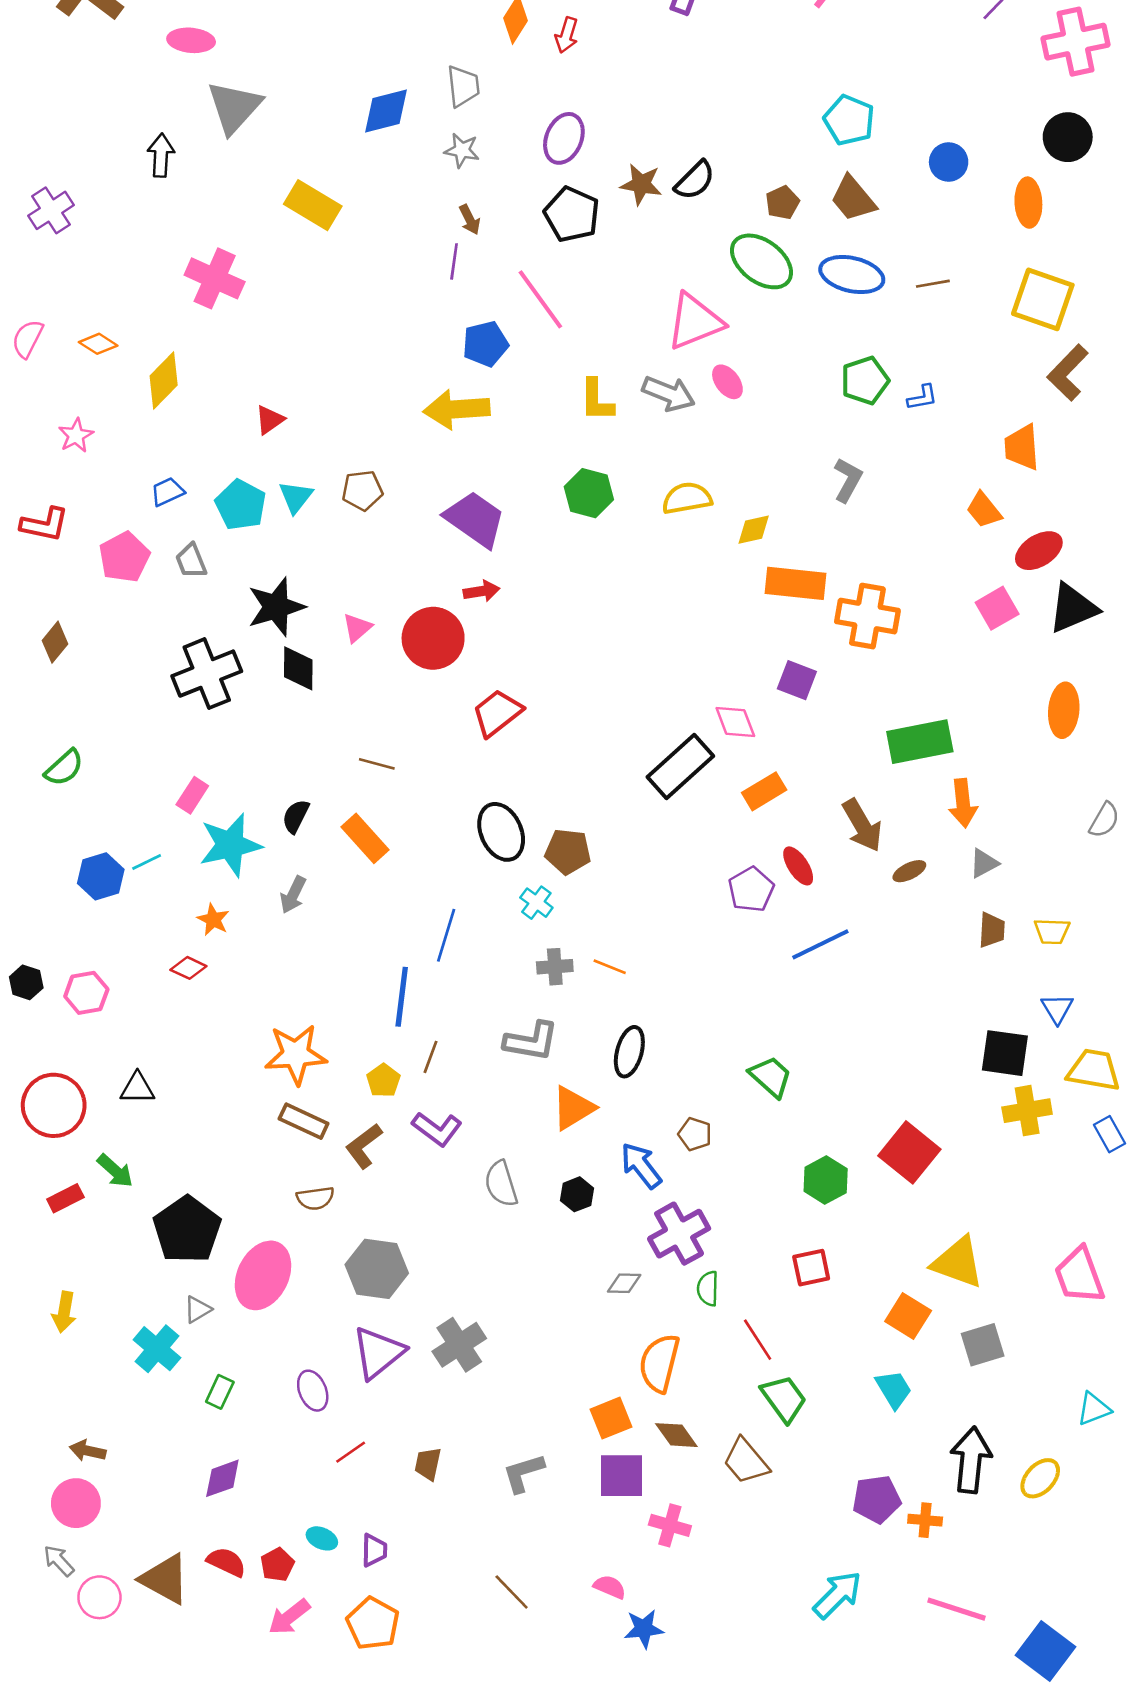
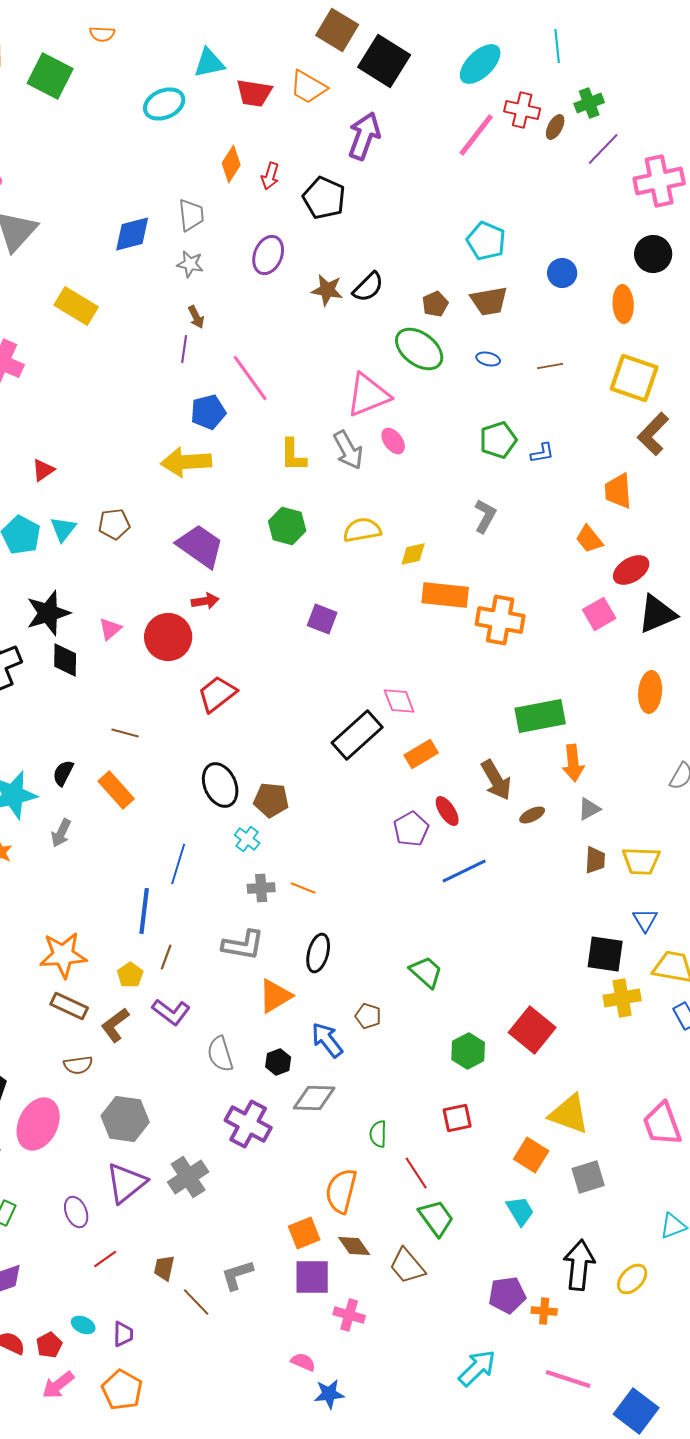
brown trapezoid: (853, 199) -> (489, 301), turned -60
black pentagon: (572, 214) -> (324, 198), moved
blue ellipse: (852, 275) -> (488, 359), size x0.5
gray arrow: (669, 394) -> (348, 450), turned 39
purple square: (797, 680) -> (322, 619), moved
yellow trapezoid: (1052, 931) -> (641, 861), size x1.4
purple cross: (679, 1234) -> (248, 1124), moved, turned -33
gray diamond: (624, 1283) -> (314, 1098), moved, size x1.6
brown line: (512, 1592) -> (196, 1302), moved

